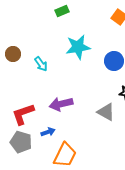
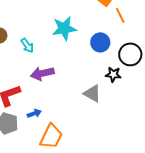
purple arrow: (61, 104) -> (42, 73), moved

